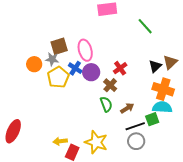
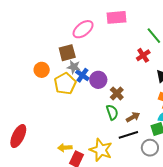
pink ellipse: (85, 50) -> (83, 29), moved, turned 65
gray star: (52, 59) -> (74, 67), moved
red cross: (120, 68) -> (143, 55), moved
black line: (135, 126) -> (128, 135), moved
gray circle: (136, 141) -> (150, 148), moved

